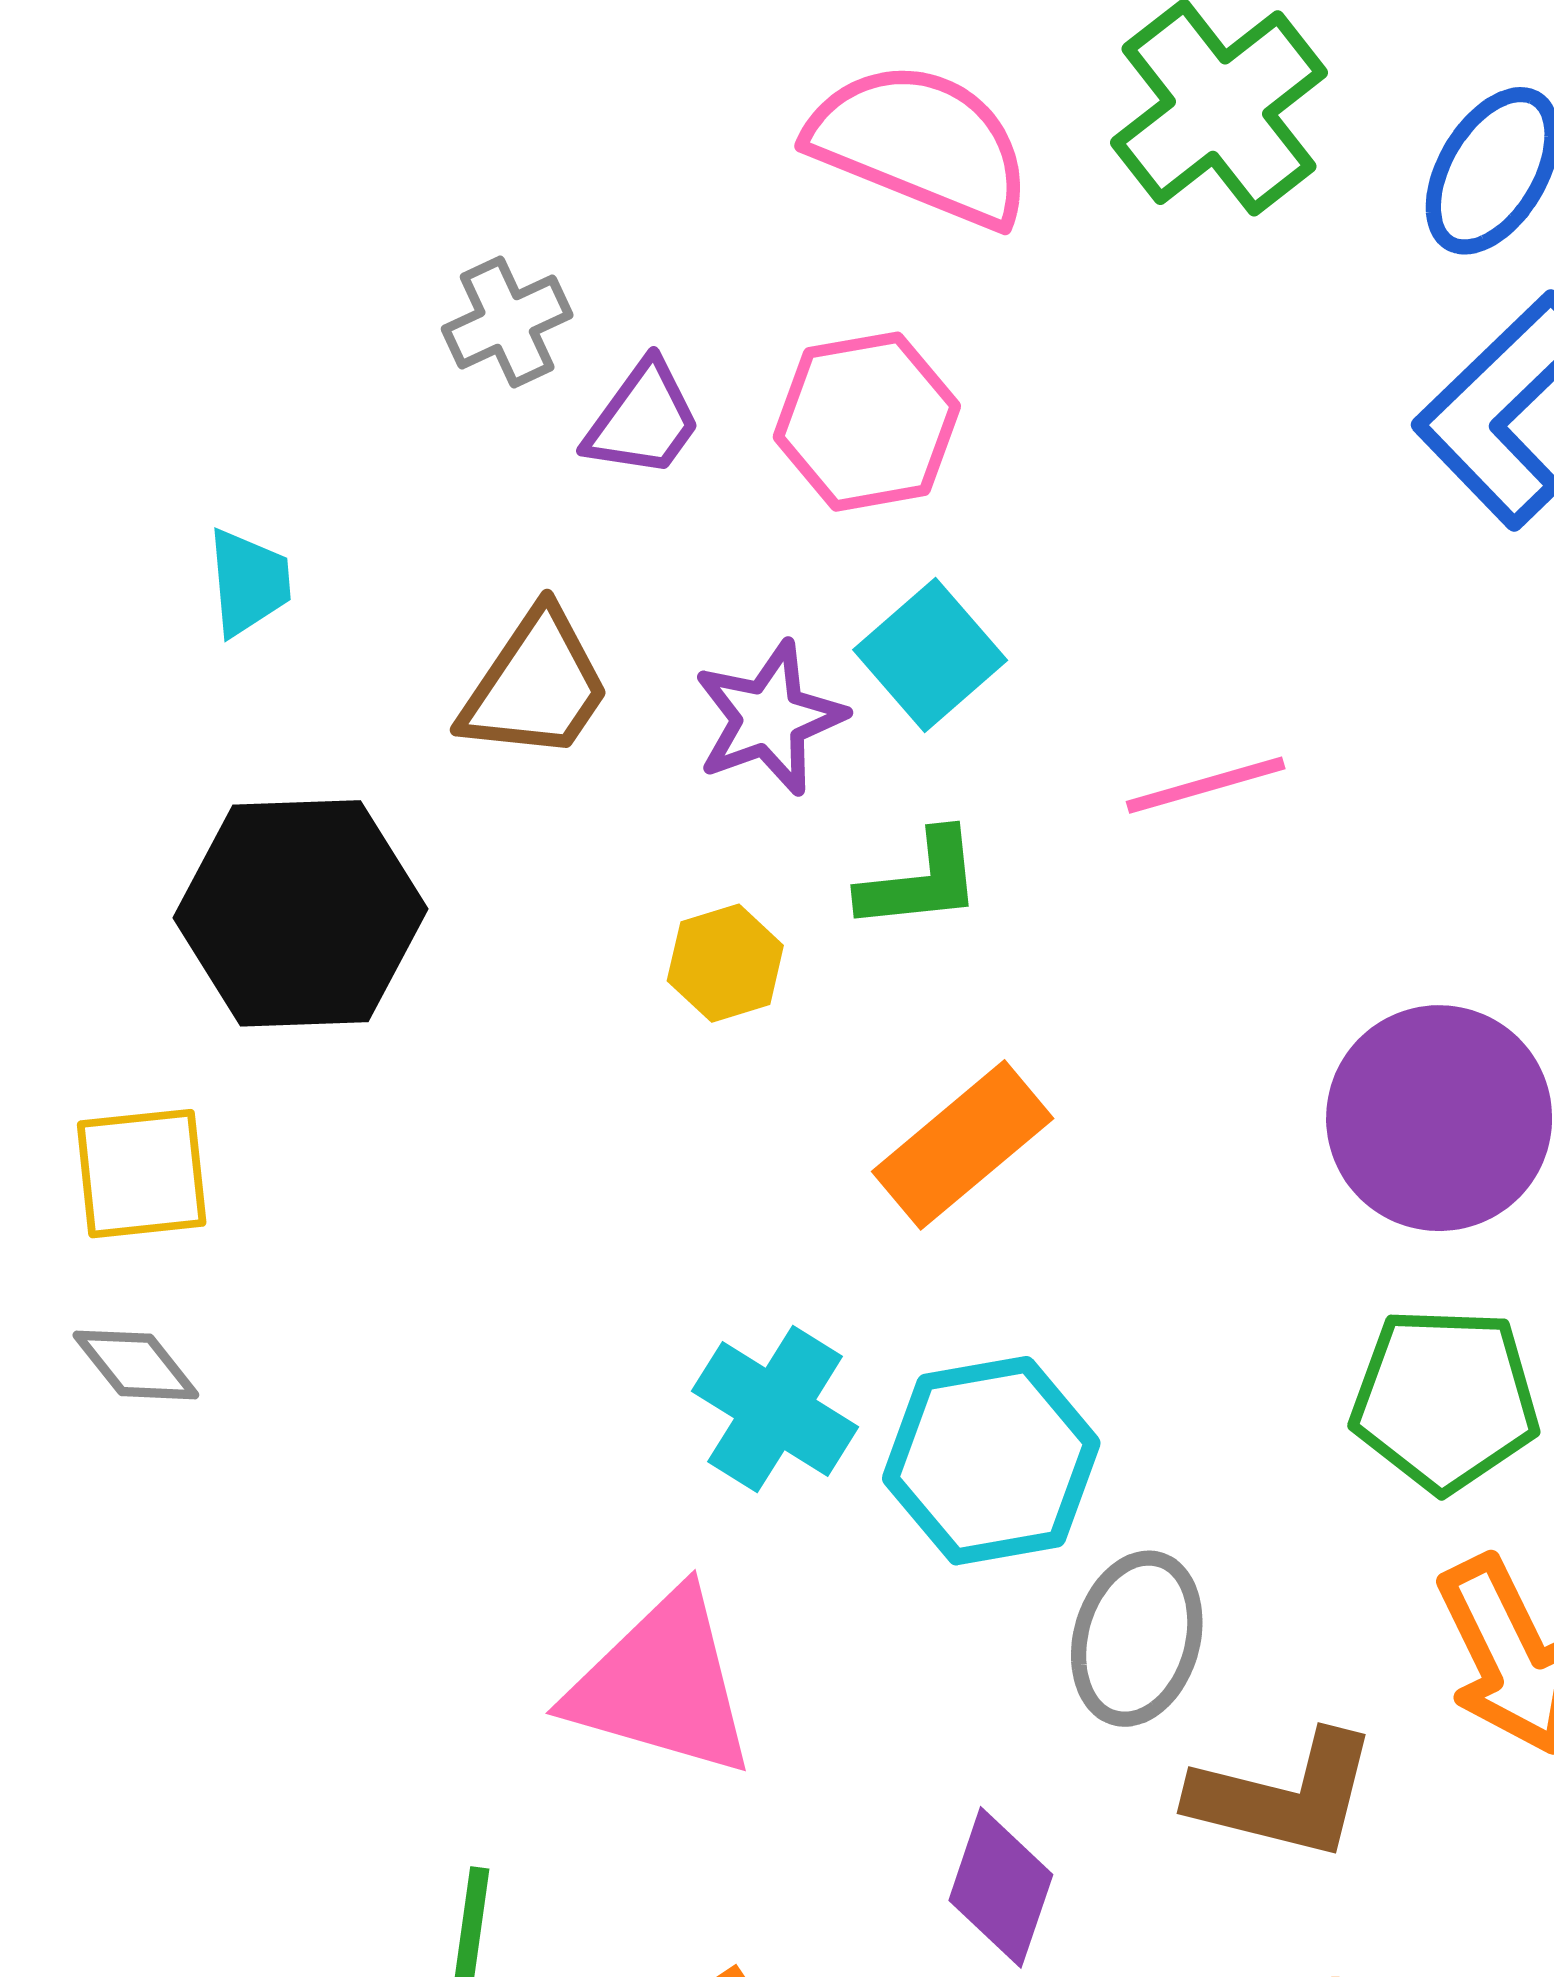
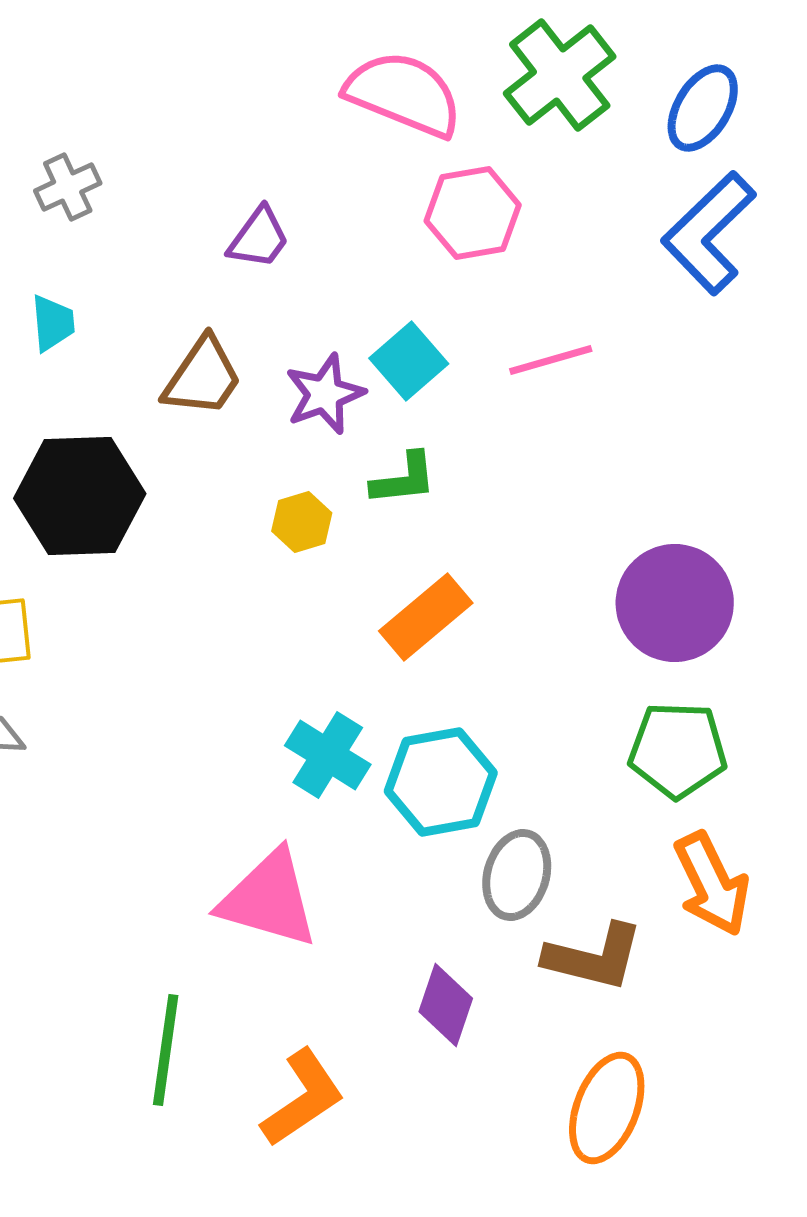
gray cross: (507, 322) -> (68, 187), moved
pink hexagon: (867, 422) -> (473, 213), moved
pink line: (1206, 785) -> (551, 360), moved

